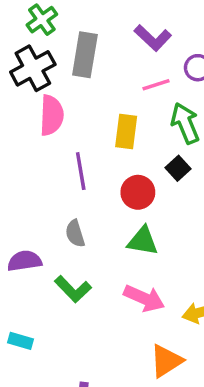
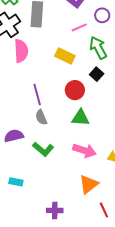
yellow rectangle: (126, 131) -> (65, 56), turned -66
purple line: (81, 171) -> (37, 95), moved
orange triangle: (166, 361) -> (88, 184), moved

